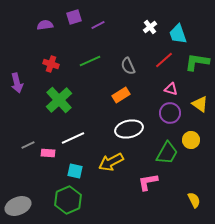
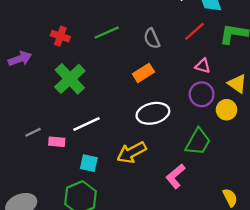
purple arrow: (17, 83) -> (20, 59), turned -96
yellow circle: (191, 140) -> (227, 110), moved
pink L-shape: (148, 182) -> (175, 176), turned -30

